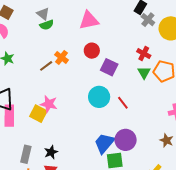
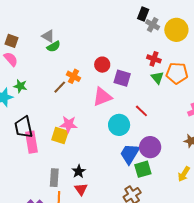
pink triangle: (89, 20) -> (102, 97), moved
cyan circle: (99, 97) -> (119, 125), moved

